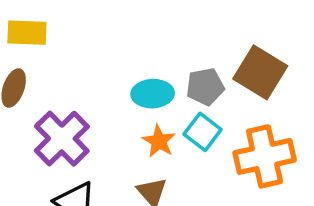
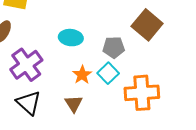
brown square: (260, 72) -> (147, 25), moved
cyan ellipse: (153, 94) -> (71, 38), moved

